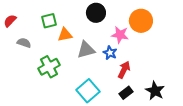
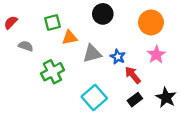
pink star: (120, 35) -> (156, 55), moved, turned 30
red arrow: (124, 70) -> (133, 75), turned -66

